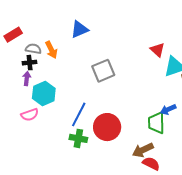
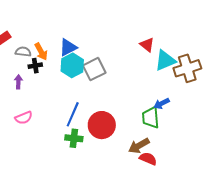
blue triangle: (79, 29) -> (68, 47), moved
black cross: (30, 63) -> (35, 66), moved
cyan hexagon: (44, 93) -> (72, 65), moved

